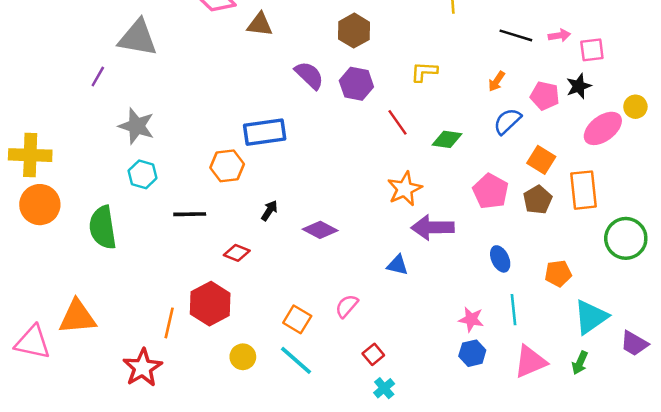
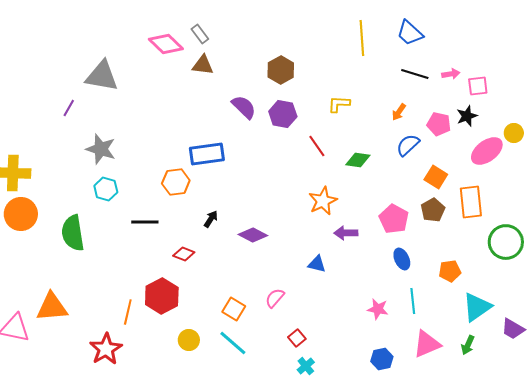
pink pentagon: (490, 191) -> (394, 219), moved
purple arrow: (432, 228) -> (346, 233), size x0.7
blue hexagon: (472, 353) -> (382, 359), moved

